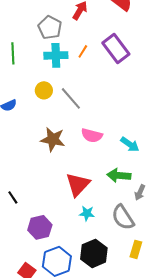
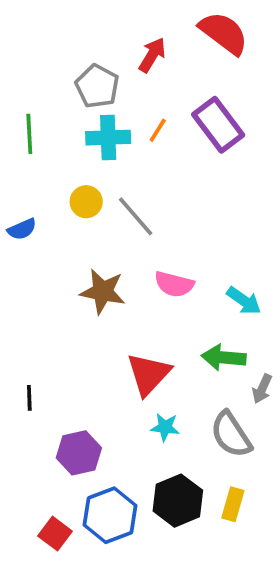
black line: (13, 197) -> (29, 398), turned 32
yellow rectangle: (136, 249) -> (233, 504), moved

